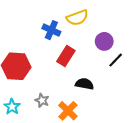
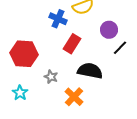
black semicircle: (85, 84) -> (90, 71), size x1.4
gray star: (42, 100) -> (51, 77), moved

